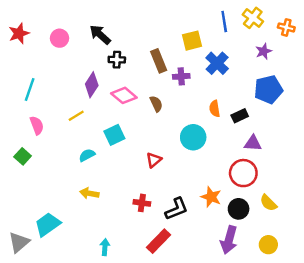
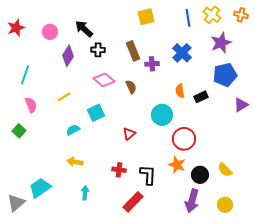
orange cross: (286, 27) -> (241, 15), moved
yellow square: (192, 41) -> (146, 17), moved
purple star: (264, 51) -> (221, 43), size x1.5
purple diamond: (92, 85) -> (68, 56), moved
purple triangle: (253, 143) -> (241, 105), moved, turned -35
red circle: (243, 173) -> (184, 139), moved
black L-shape: (176, 209) -> (148, 175), turned -65
cyan arrow: (105, 247) -> (85, 193), moved

